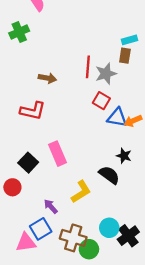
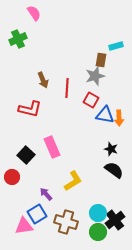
brown rectangle: (125, 56) -> (101, 60), moved
red line: (88, 67) -> (67, 88), moved
brown arrow: (47, 78) -> (43, 80), turned 56
orange arrow: (133, 121) -> (119, 118), turned -70
black semicircle: (109, 175) -> (114, 170), moved
green circle: (89, 249) -> (98, 232), moved

